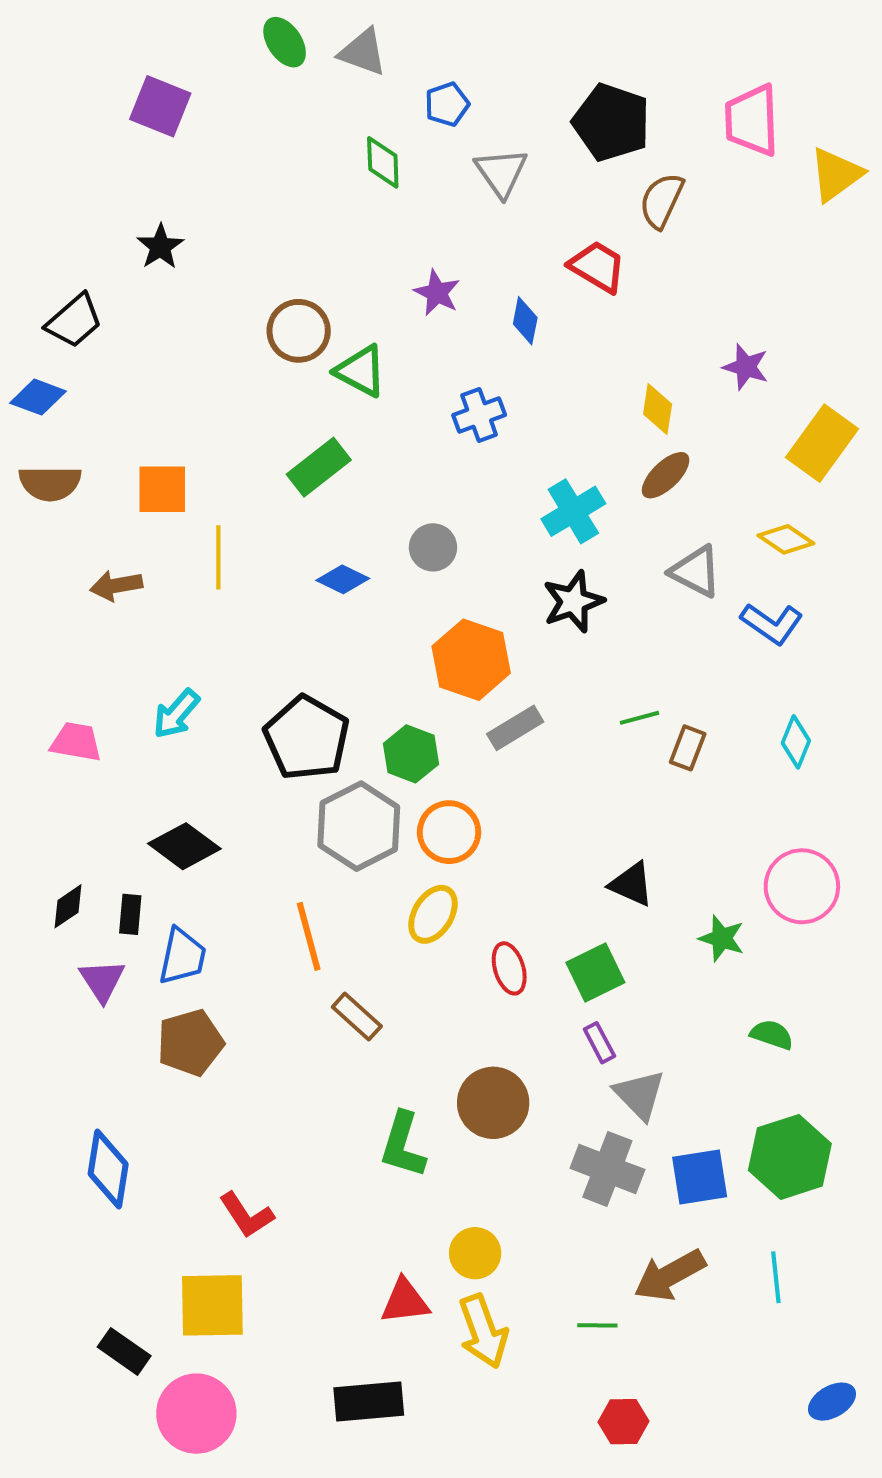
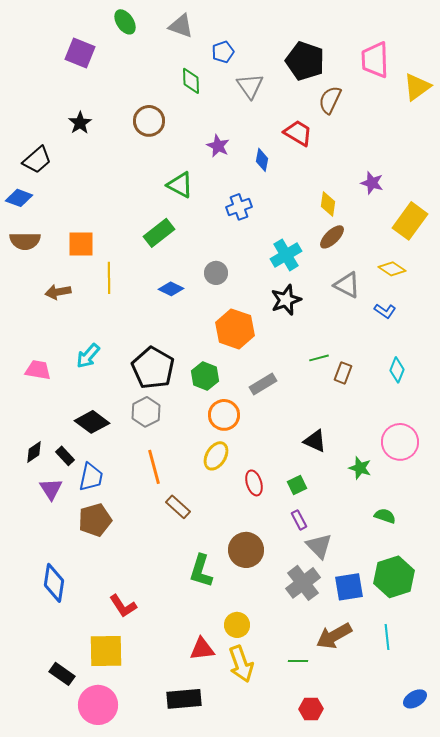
green ellipse: (285, 42) -> (125, 22), moved
brown circle: (299, 331) -> (149, 121), moved
blue L-shape: (772, 624) -> (385, 311), size x0.7
gray rectangle: (515, 728) -> (263, 384), moved
gray hexagon: (359, 826) -> (146, 412), moved, size x0.7
black rectangle: (130, 914) -> (65, 456), turned -48
green square: (595, 972) -> (297, 485), size x0.7
gray cross: (607, 1169) -> (303, 583), turned 32

